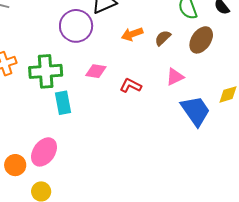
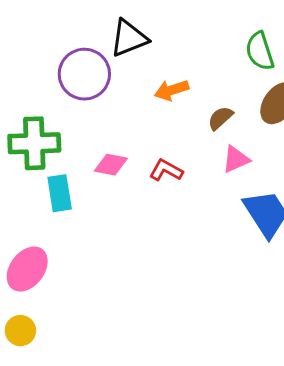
brown semicircle: (163, 38) -> (220, 118), moved
pink diamond: (96, 71) -> (111, 165), moved

